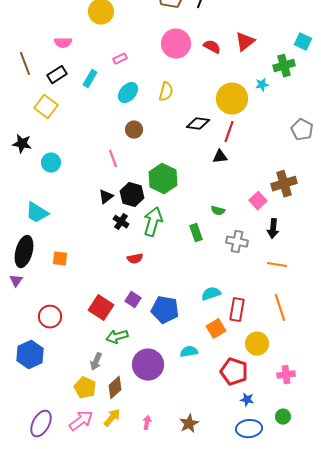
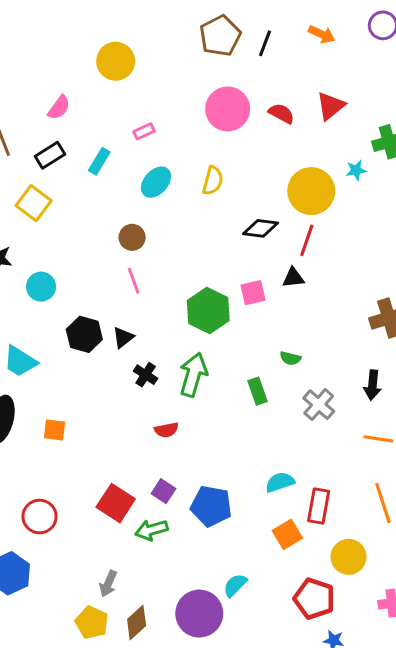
pink semicircle: (63, 43) -> (59, 107), turned -54
brown circle: (134, 130) -> (132, 237), moved
black hexagon: (132, 195) -> (84, 334), moved
pink square: (258, 201) -> (253, 293), moved, turned 30
gray cross: (237, 242) -> (319, 405), turned 30
green arrow: (117, 337) -> (152, 530), moved
cyan semicircle: (189, 352) -> (235, 585), moved, turned -36
purple circle: (148, 365) -> (199, 614), moved

